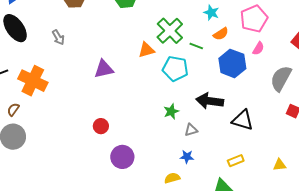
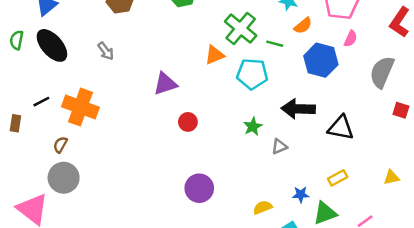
red circle: (101, 126) -> (188, 122), moved
blue star: (187, 157) -> (301, 195), moved

